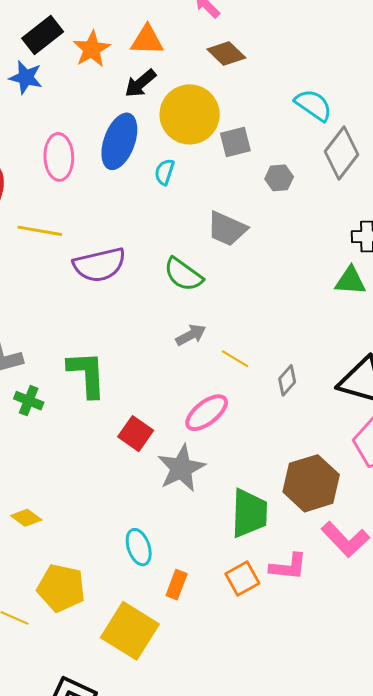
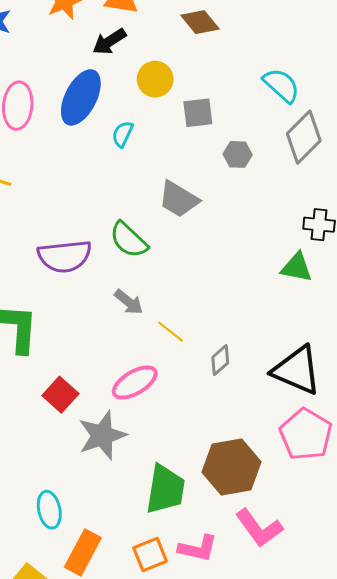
yellow circle: (190, 114) -> (155, 79), size x0.6
purple semicircle: (99, 265) -> (65, 256), moved
gray arrow: (191, 335) -> (129, 302), turned 60
orange rectangle: (177, 585) -> (83, 552), size x1.5

